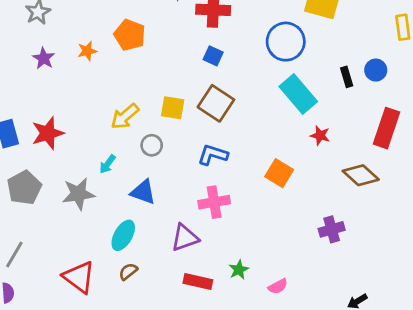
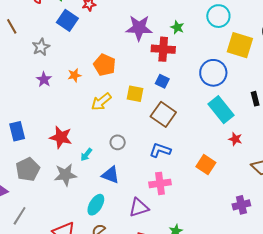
yellow square: (173, 108) -> (135, 94), moved
yellow arrow: (125, 116) -> (101, 102), moved
red star: (48, 133) -> (61, 137), moved, turned 30

